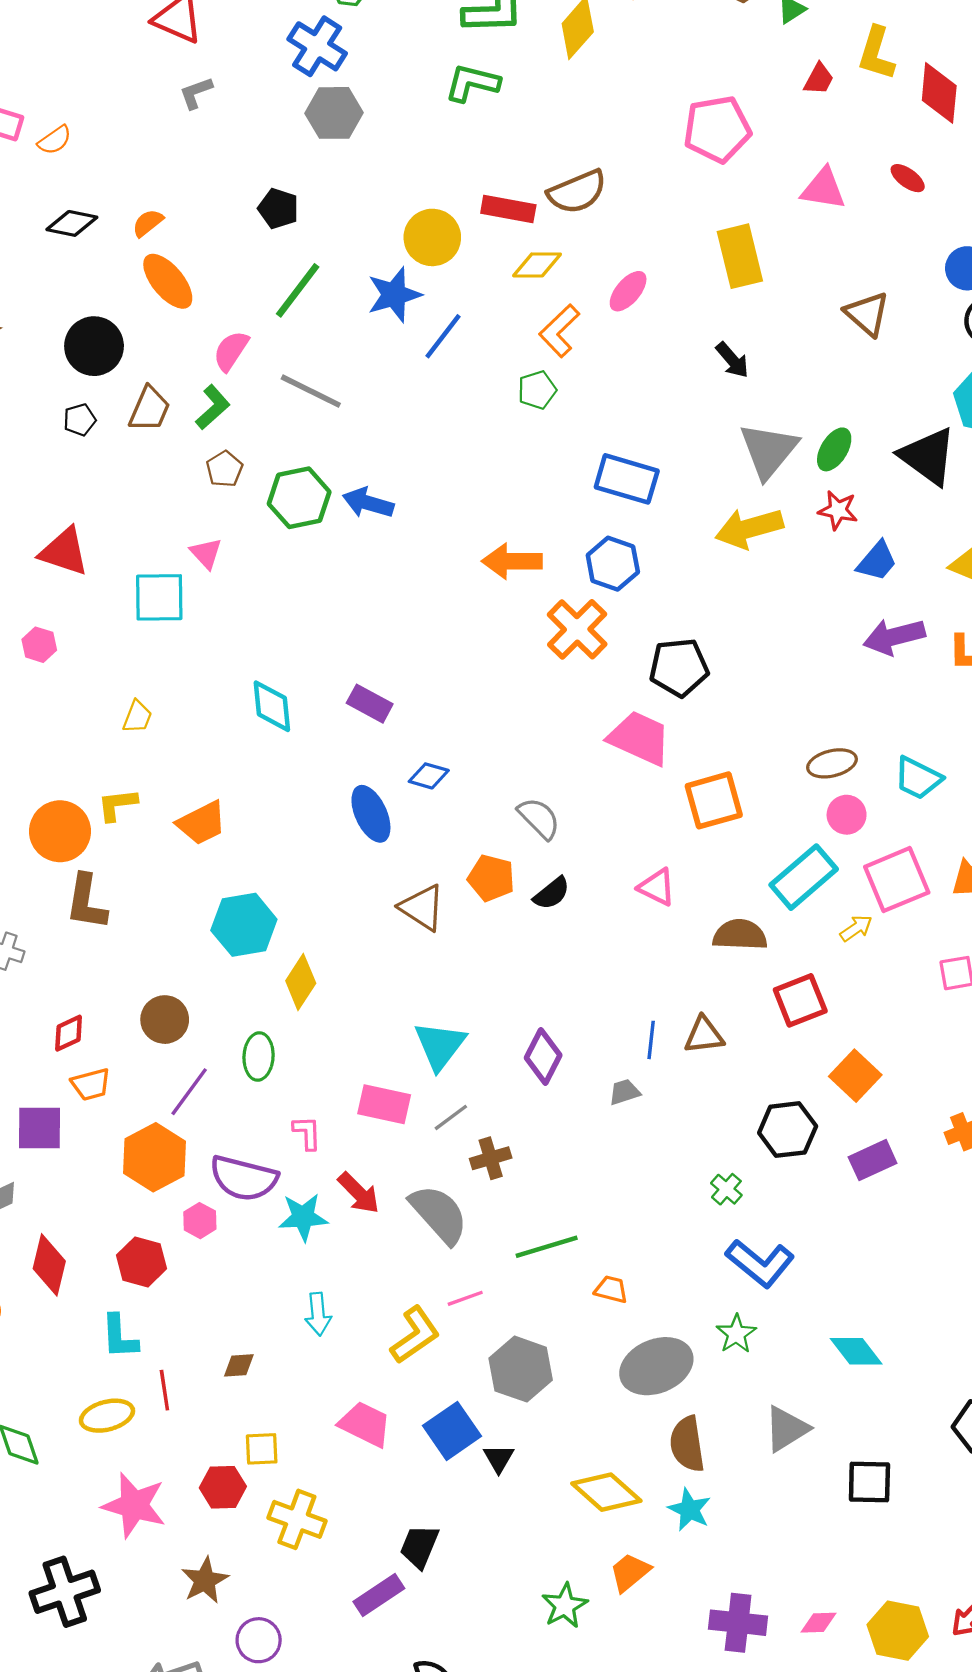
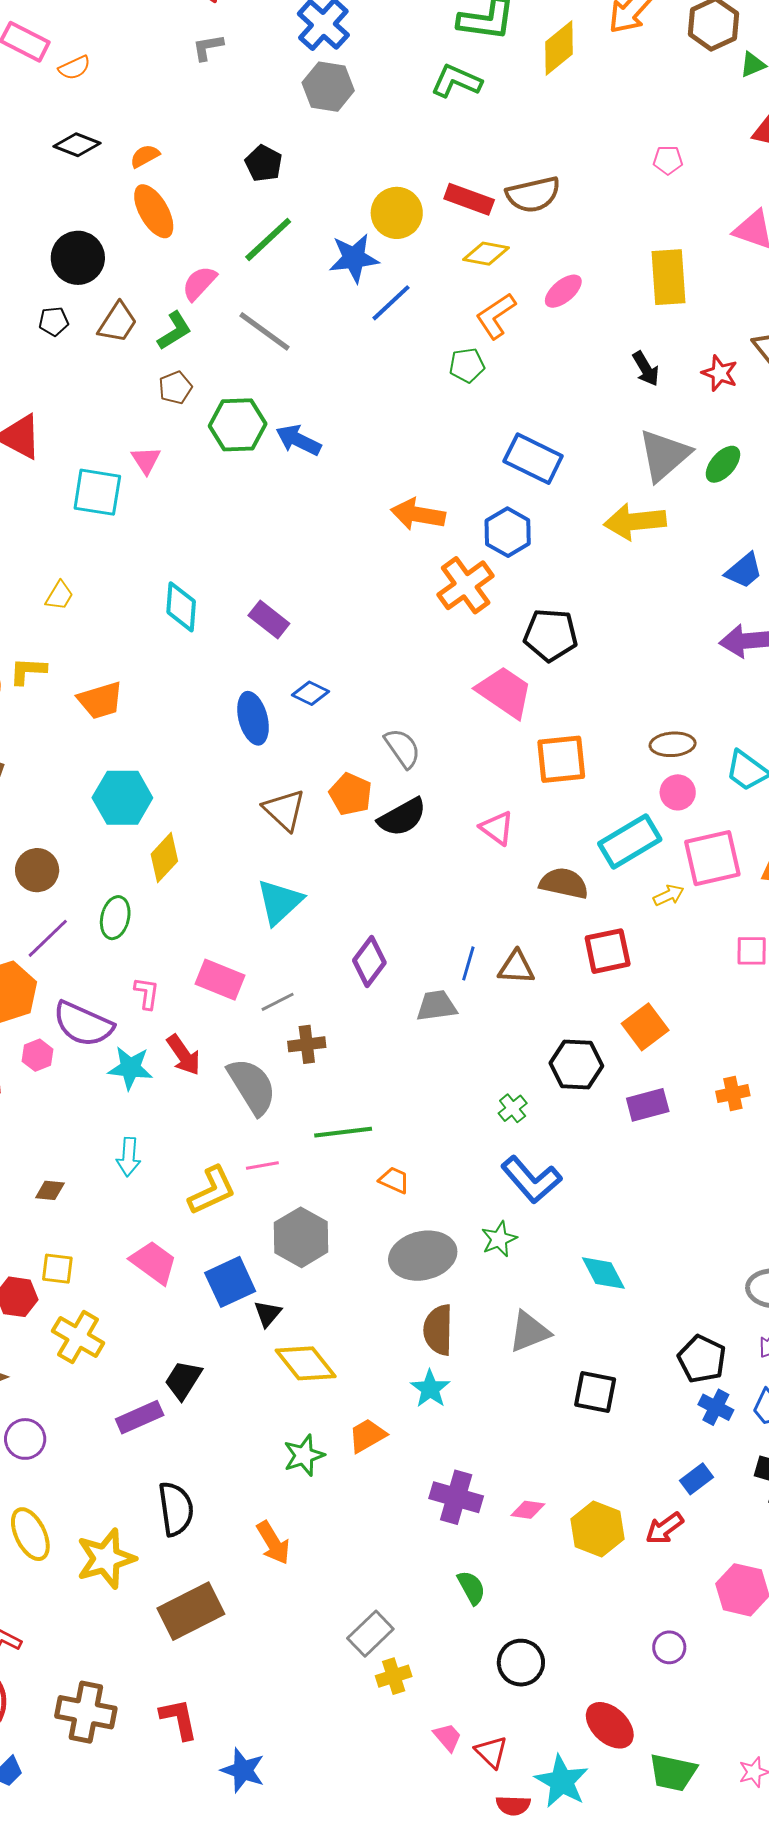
pink pentagon: (717, 129) -> (668, 160), size x0.5
red star: (838, 510) -> (720, 373), moved
black semicircle: (552, 893) -> (402, 817), size x1.4
cyan triangle: (440, 1045) -> (279, 902), moved
gray trapezoid: (624, 1092) -> (437, 1006), size x1.4
yellow diamond: (606, 1492) -> (306, 1363), moved

